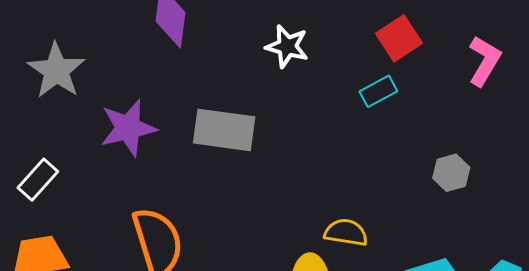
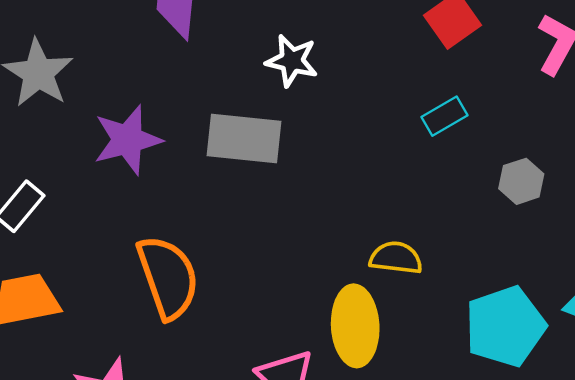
white star: (287, 46) -> (292, 61), moved
cyan rectangle: (378, 91) -> (444, 116), moved

